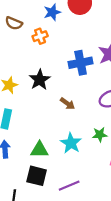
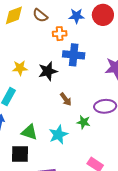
blue cross: (81, 63) -> (74, 55), moved
green star: (100, 135) -> (83, 122), moved
black square: (37, 176) -> (20, 154), turned -30

